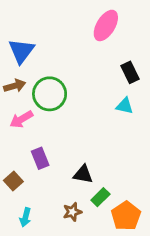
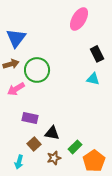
purple rectangle: (40, 158) -> (30, 118), turned -56
black triangle: (83, 174) -> (52, 133), moved
brown square: (13, 181) -> (34, 144), moved

